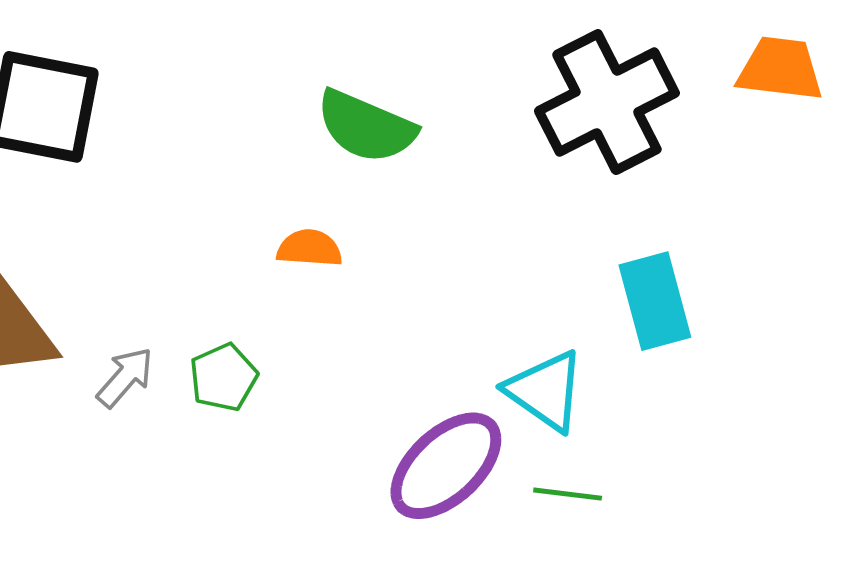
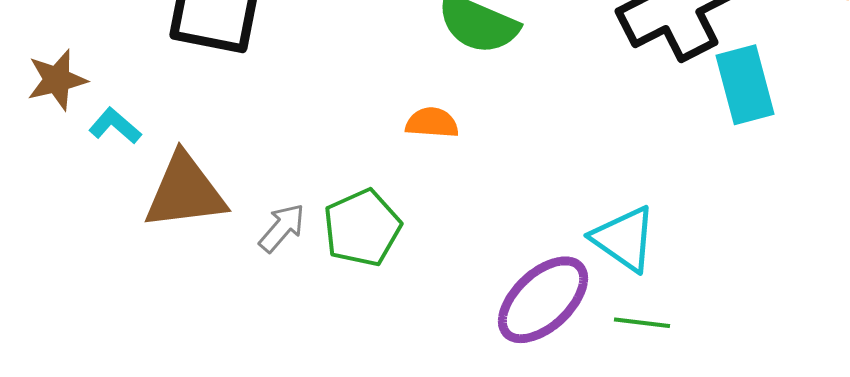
cyan rectangle: (655, 301) -> (745, 85), moved
green pentagon: (223, 377) -> (362, 228), size x1.4

